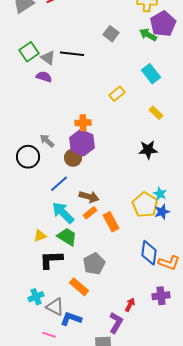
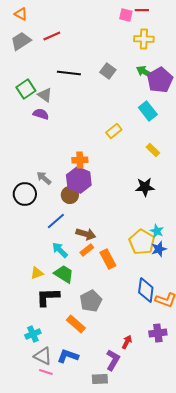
purple pentagon: (163, 24) -> (160, 80), moved
black line: (72, 54) -> (69, 73), moved
cyan arrow: (63, 213) -> (60, 250), size x0.7
gray triangle: (55, 307) -> (43, 356), moved

